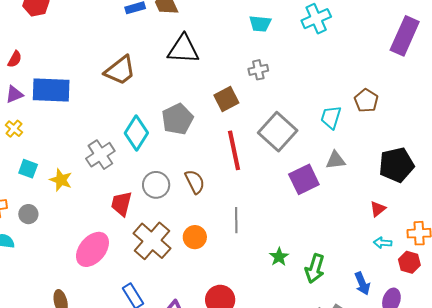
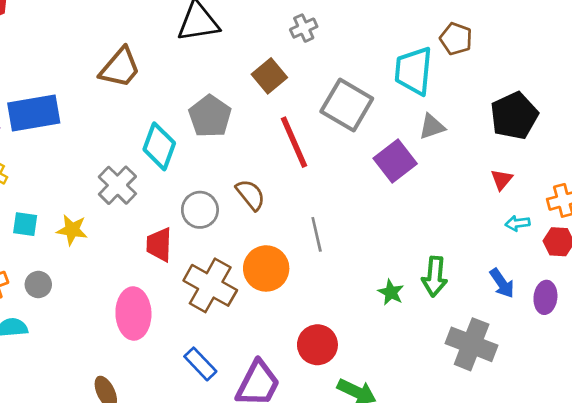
cyan trapezoid: (331, 117) -> (414, 71), size x1.5
orange circle: (195, 237) -> (266, 268), size x1.4
pink ellipse: (92, 249) -> (133, 313), turned -30
green star: (279, 257) -> (391, 292), moved

